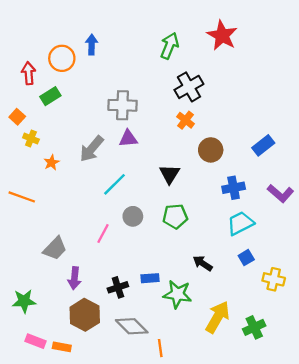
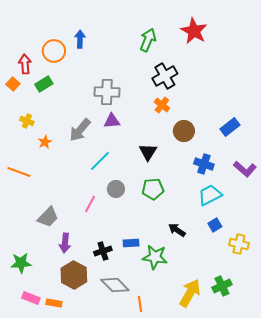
orange square: (17, 117) -> (13, 84), moved
blue cross: (234, 188) -> (204, 164), turned 30
yellow arrow: (218, 317) -> (190, 293), moved

